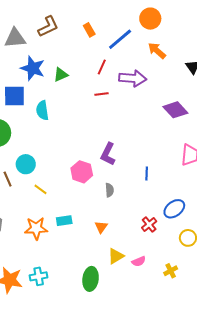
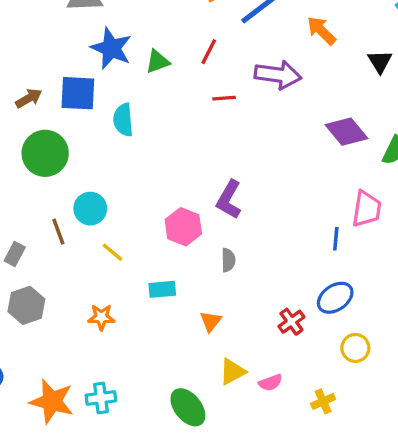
red line: (102, 67) -> (209, 52), moved
blue line: (147, 173) -> (336, 239), moved
cyan rectangle: (64, 221) -> (162, 289), moved
orange star: (36, 228) -> (101, 317), size x0.7
green ellipse: (91, 279) -> (188, 407), turned -50

